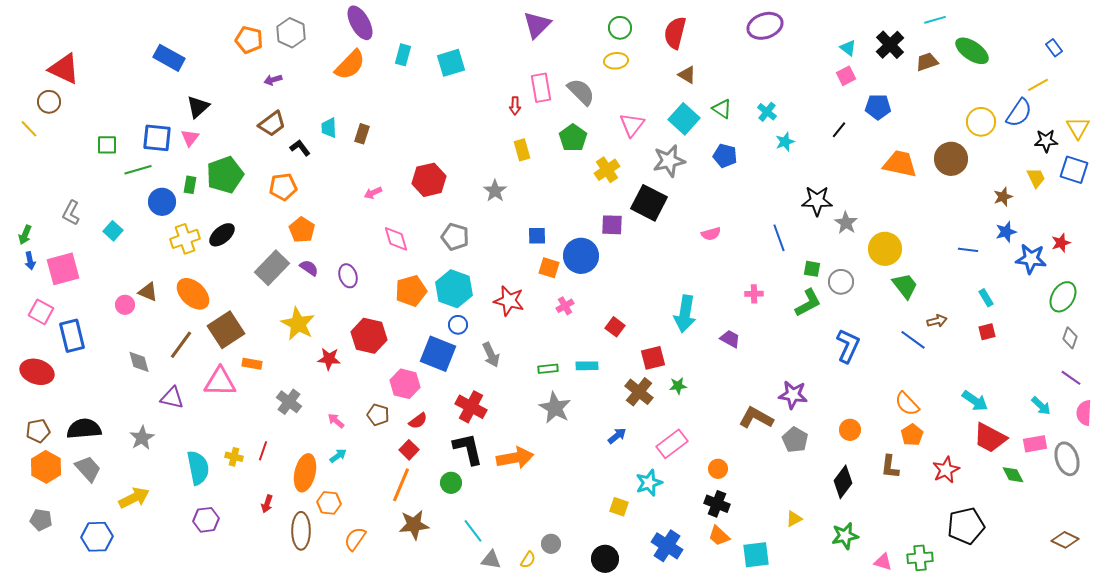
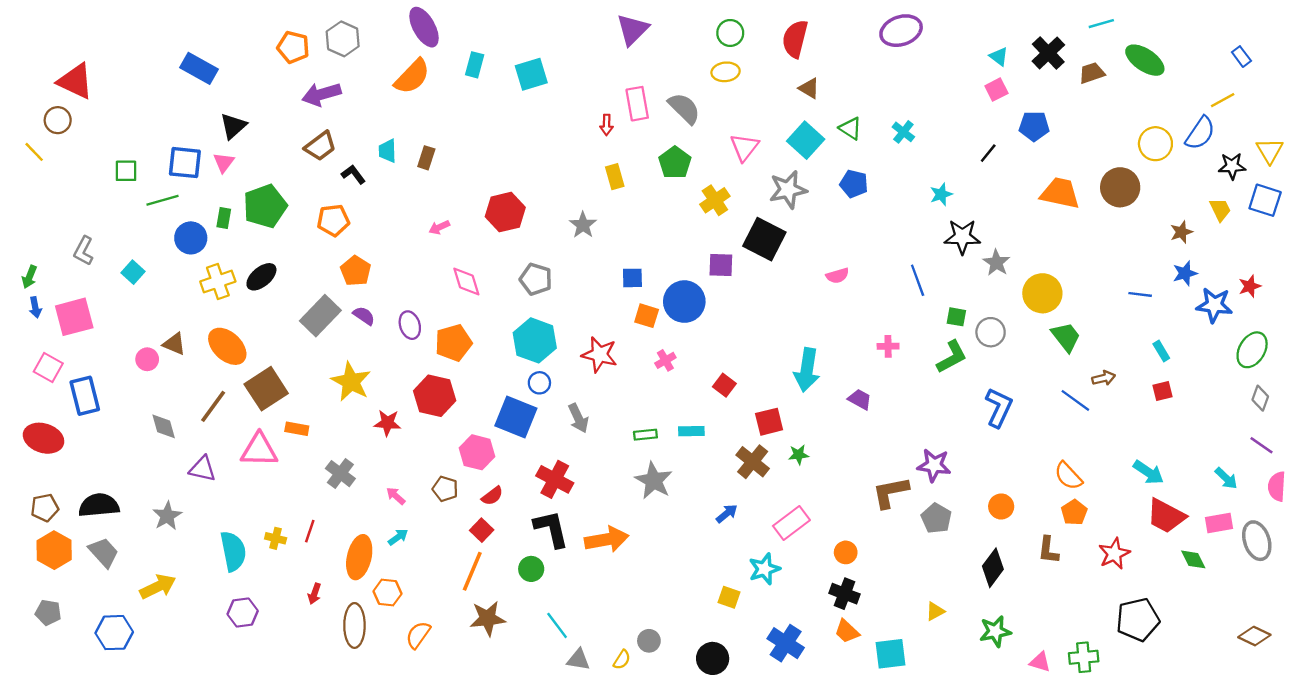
purple arrow: (273, 80) -> (322, 94), size x1.8
cyan star: (785, 142) -> (941, 194), moved
orange pentagon: (411, 291) -> (453, 343), moved
brown L-shape: (756, 418) -> (890, 492), turned -40

